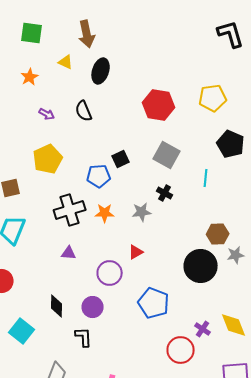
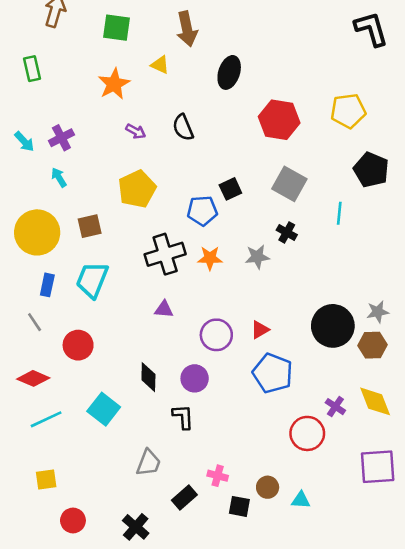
black ellipse: (101, 71) -> (229, 72), moved
orange star: (30, 77) -> (114, 84), size x1.4
brown hexagon: (218, 234) -> (373, 345), moved
red triangle: (136, 252) -> (260, 330), moved

